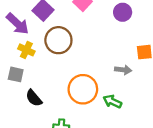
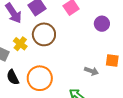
yellow cross: (26, 50) -> (20, 44), moved
orange circle: (83, 89) -> (40, 78), moved

